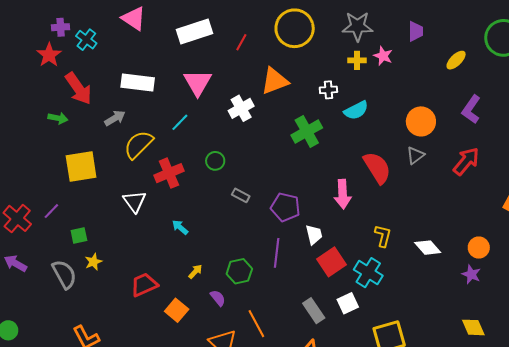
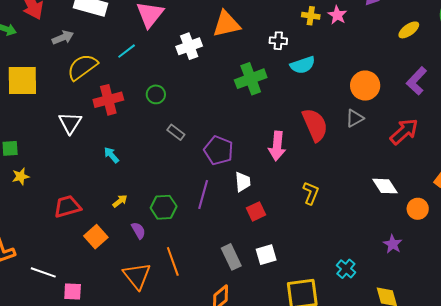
white diamond: (428, 248) -> (385, 186), moved
orange circle: (479, 248) -> (418, 209), moved
red square: (331, 262) -> (256, 211), size x0.7
cyan cross: (368, 273) -> (346, 269), moved, size x0.7

